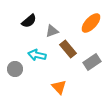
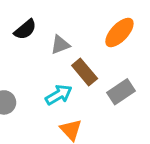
cyan arrow: (37, 55) -> (59, 95), moved, turned 138

